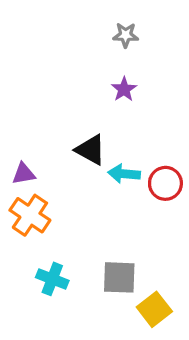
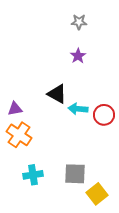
cyan cross: (52, 279) -> (33, 175), turned -30

